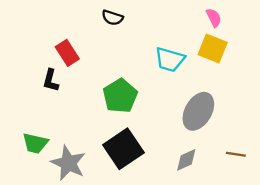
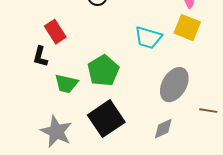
green trapezoid: (35, 143) -> (66, 84), moved
brown line: (236, 154) -> (208, 111), moved

